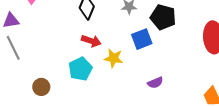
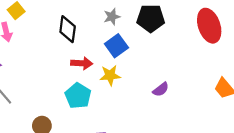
blue square: (142, 39) -> (116, 46), moved

